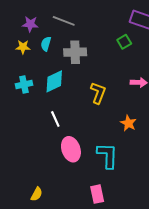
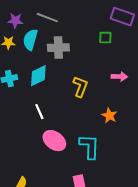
green square: (124, 42) -> (105, 38), turned 32
cyan semicircle: (46, 44) -> (30, 40), size x1.5
pink ellipse: (71, 149) -> (54, 141), turned -35

